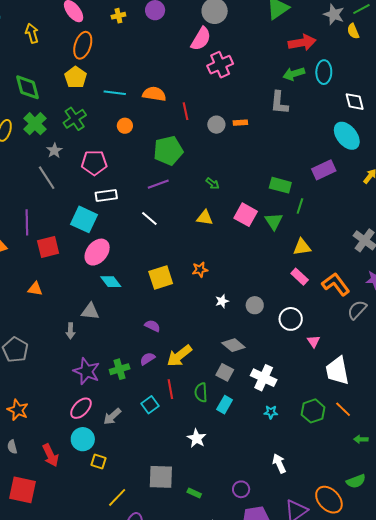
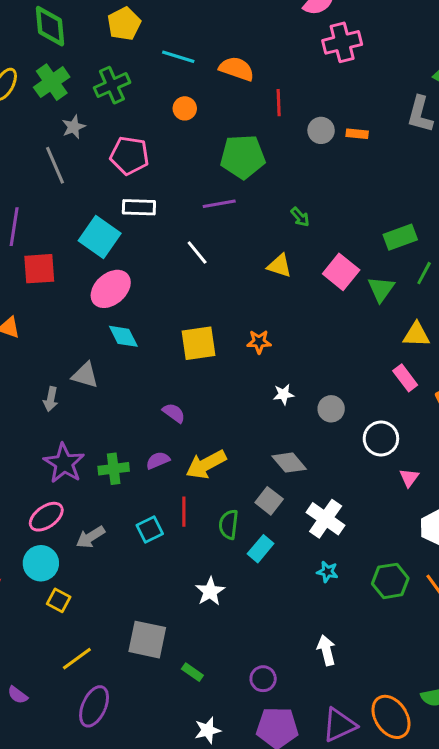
green rectangle: (280, 185) -> (400, 237), turned -45

